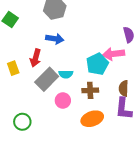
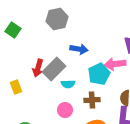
blue arrow: (55, 39) -> (79, 49), moved
yellow rectangle: (13, 68) -> (16, 87), moved
gray rectangle: (47, 79) -> (54, 69), moved

